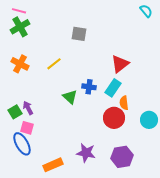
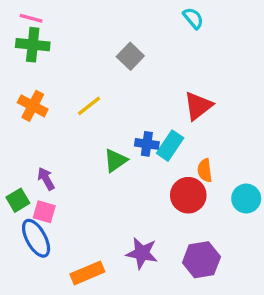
cyan semicircle: (146, 11) -> (193, 18), moved
green cross: (20, 27) -> (33, 45), turned 36
gray square: (79, 34) -> (130, 56), turned 35
cyan rectangle: (113, 88) -> (170, 146), moved
green triangle: (70, 97) -> (115, 160), turned 42
green square: (15, 112) -> (18, 200), moved

